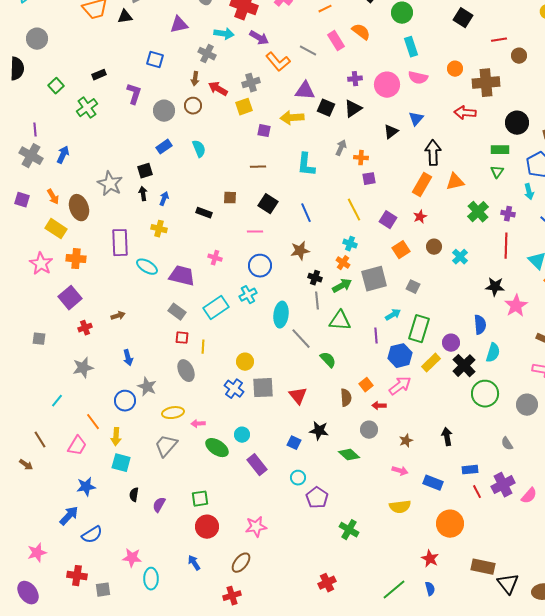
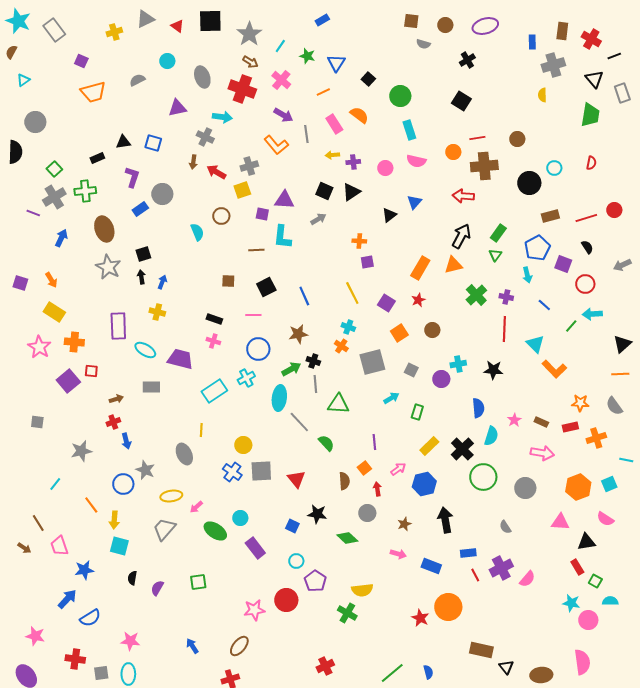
black triangle: (125, 17) -> (123, 142), moved
purple arrow: (259, 38) -> (283, 115), moved
red line: (499, 40) -> (477, 138), moved
gray line: (308, 51) -> (306, 134), turned 54
pink circle: (387, 85) -> (385, 168), size x0.6
purple triangle: (305, 91) -> (284, 200), moved
brown circle: (193, 106) -> (221, 216), moved
green cross: (87, 108) -> (85, 191), turned 30
yellow arrow: (292, 118) -> (332, 155), moved, size x0.6
black circle: (517, 123) -> (529, 183), moved
purple line: (35, 130) -> (33, 213), turned -64
blue rectangle: (164, 147) -> (140, 209), moved
gray arrow: (341, 148) -> (318, 219), moved, turned 35
green rectangle: (500, 150) -> (498, 233), turned -54
black arrow: (433, 153) -> (461, 236), moved, turned 30
gray cross: (31, 156) -> (54, 197), moved, turned 30
cyan L-shape: (306, 165) -> (282, 237), moved
black square: (268, 204) -> (266, 287), turned 30
brown ellipse: (79, 208) -> (104, 229), moved
black rectangle: (204, 213) -> (214, 319), moved
cyan cross: (460, 257) -> (458, 364), moved, turned 35
green arrow: (342, 286) -> (291, 369), moved
pink star: (516, 306) -> (514, 420), moved, size x0.6
gray rectangle: (177, 312) -> (151, 387), moved, turned -36
red cross: (85, 328) -> (113, 422), moved
green rectangle: (419, 329) -> (417, 412), size x0.6
purple line: (376, 336) -> (374, 442), moved
red square: (182, 338) -> (91, 371), moved
purple circle: (451, 343) -> (441, 379), moved
blue hexagon: (400, 356) -> (424, 484), moved
pink arrow: (400, 386) -> (398, 469), size x0.7
red arrow: (379, 406) -> (377, 489), turned 80
pink arrow: (198, 424) -> (196, 507), turned -40
black arrow: (447, 437) -> (445, 520), size x1.4
pink trapezoid: (77, 446) -> (59, 546), moved, turned 130
yellow semicircle: (400, 507) -> (362, 590), moved
red circle: (207, 527) -> (286, 600), moved
pink star: (37, 553) -> (35, 636), turned 30
red star: (430, 559) -> (420, 618), moved
cyan ellipse: (151, 579) -> (128, 674), moved
black triangle: (508, 584) -> (506, 667), size x0.7

